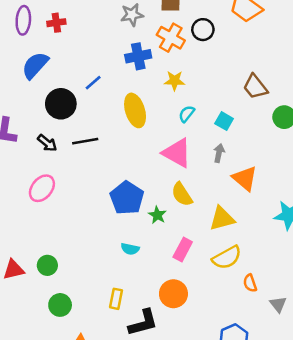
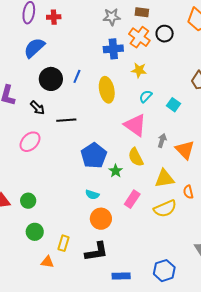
blue line: (93, 83) -> (77, 76), moved, turned -32
black line: (85, 141) -> (66, 120), moved
gray arrow: (219, 153) -> (162, 141), moved
orange semicircle: (250, 283) -> (188, 192), moved
orange circle: (173, 294) -> (101, 219), moved
yellow rectangle: (116, 299) -> (64, 243), moved

